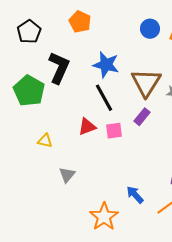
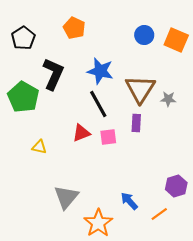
purple rectangle: (142, 117) -> (136, 123), turned -36
gray triangle: (67, 175) -> (66, 197), moved, size x1.5

